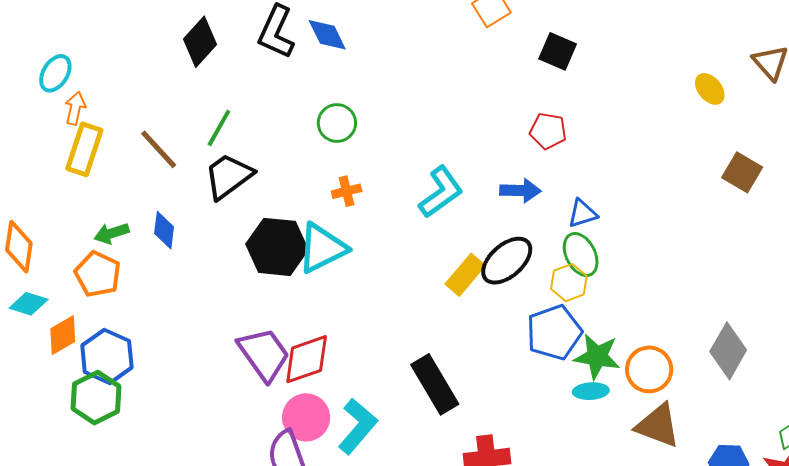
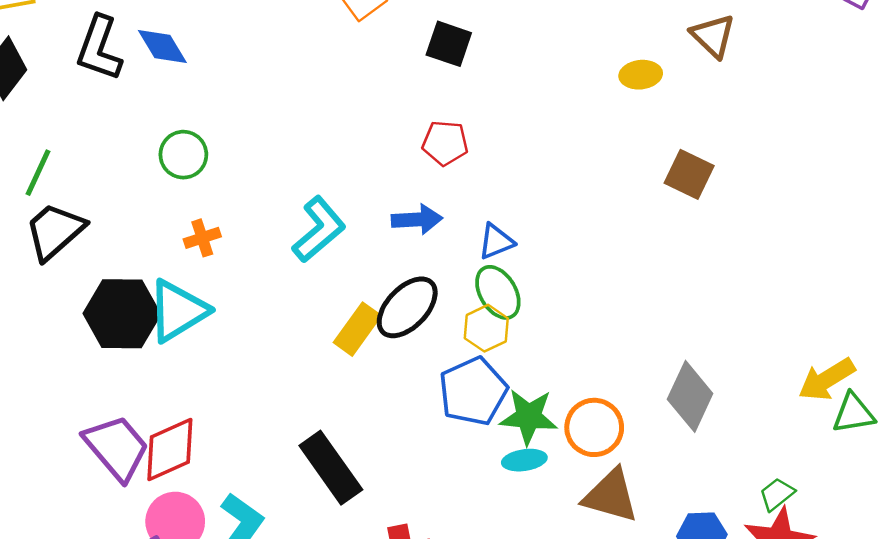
yellow ellipse: (710, 89) -> (641, 75), turned -52

